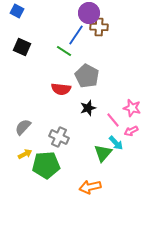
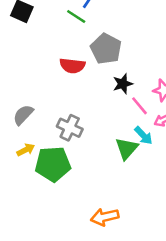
black star: (88, 108) -> (123, 84), moved
orange arrow: (90, 187) -> (105, 217), moved

